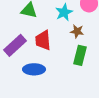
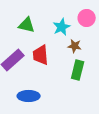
blue ellipse: (34, 69) -> (29, 96), moved

